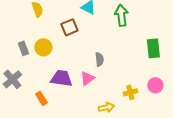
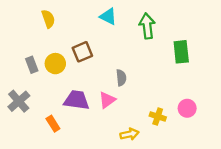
brown square: (69, 27) -> (82, 52), moved
green rectangle: (153, 48) -> (181, 52), moved
yellow cross: (130, 92) -> (158, 117), turned 32

